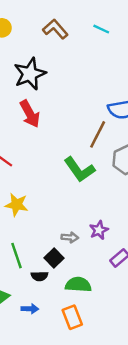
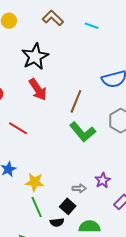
cyan line: (101, 29) -> (92, 26), moved
brown line: (98, 134) -> (76, 101), moved
yellow star: (17, 205) -> (35, 182), moved

